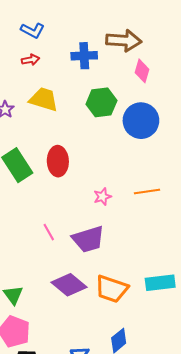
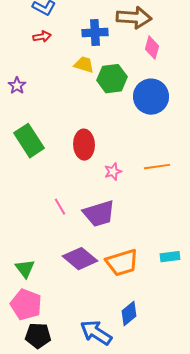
yellow trapezoid: (44, 99) -> (84, 65), moved, size x0.7
red ellipse: (58, 161) -> (84, 145), moved
cyan rectangle: (160, 283) -> (170, 257), size x0.7
orange trapezoid: (112, 289) -> (122, 263), turned -36

